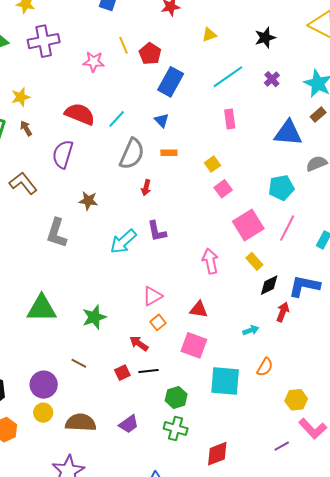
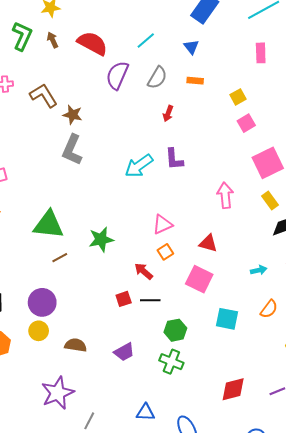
red semicircle: (80, 114) -> (92, 43), moved
purple semicircle: (63, 154) -> (117, 75), moved
gray semicircle: (132, 154) -> (157, 78), size x0.7
brown star: (88, 201) -> (73, 115), moved
brown line: (79, 363) -> (60, 258), moved, turned -63
cyan square: (225, 381) -> (227, 319), size x0.7
brown semicircle: (81, 423) -> (76, 345), size x0.7
red diamond: (217, 454) -> (233, 389), moved

